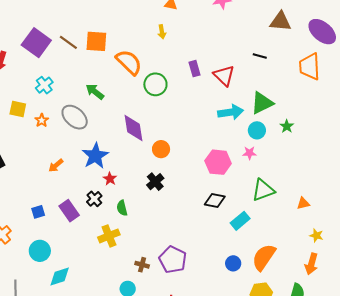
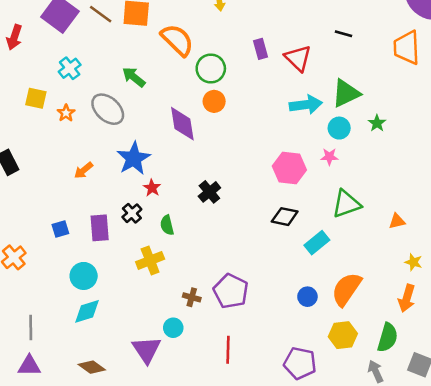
orange circle: (161, 149) -> (214, 101), moved
purple rectangle: (69, 211) -> (100, 228), turned 30
cyan circle: (40, 251) -> (84, 276), moved

